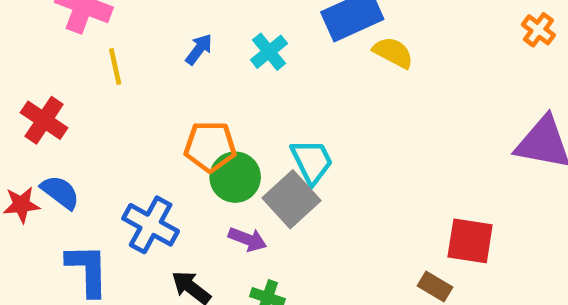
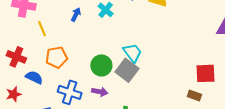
orange pentagon: (210, 146) -> (57, 57), moved
blue semicircle: (60, 192) -> (34, 77), moved
purple arrow: (248, 239) -> (100, 92), moved

